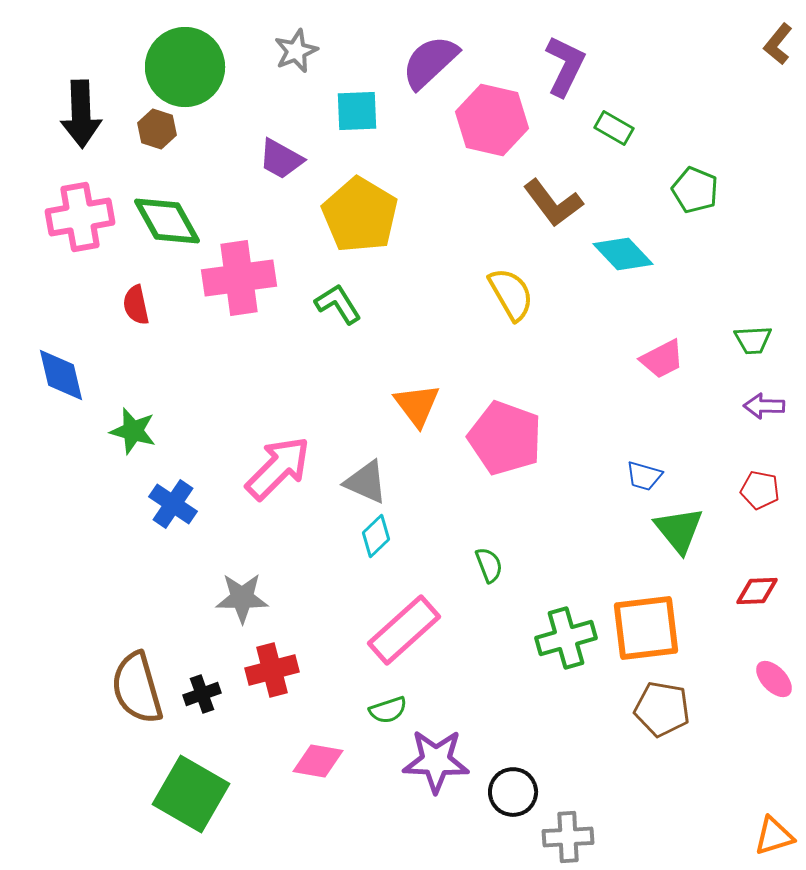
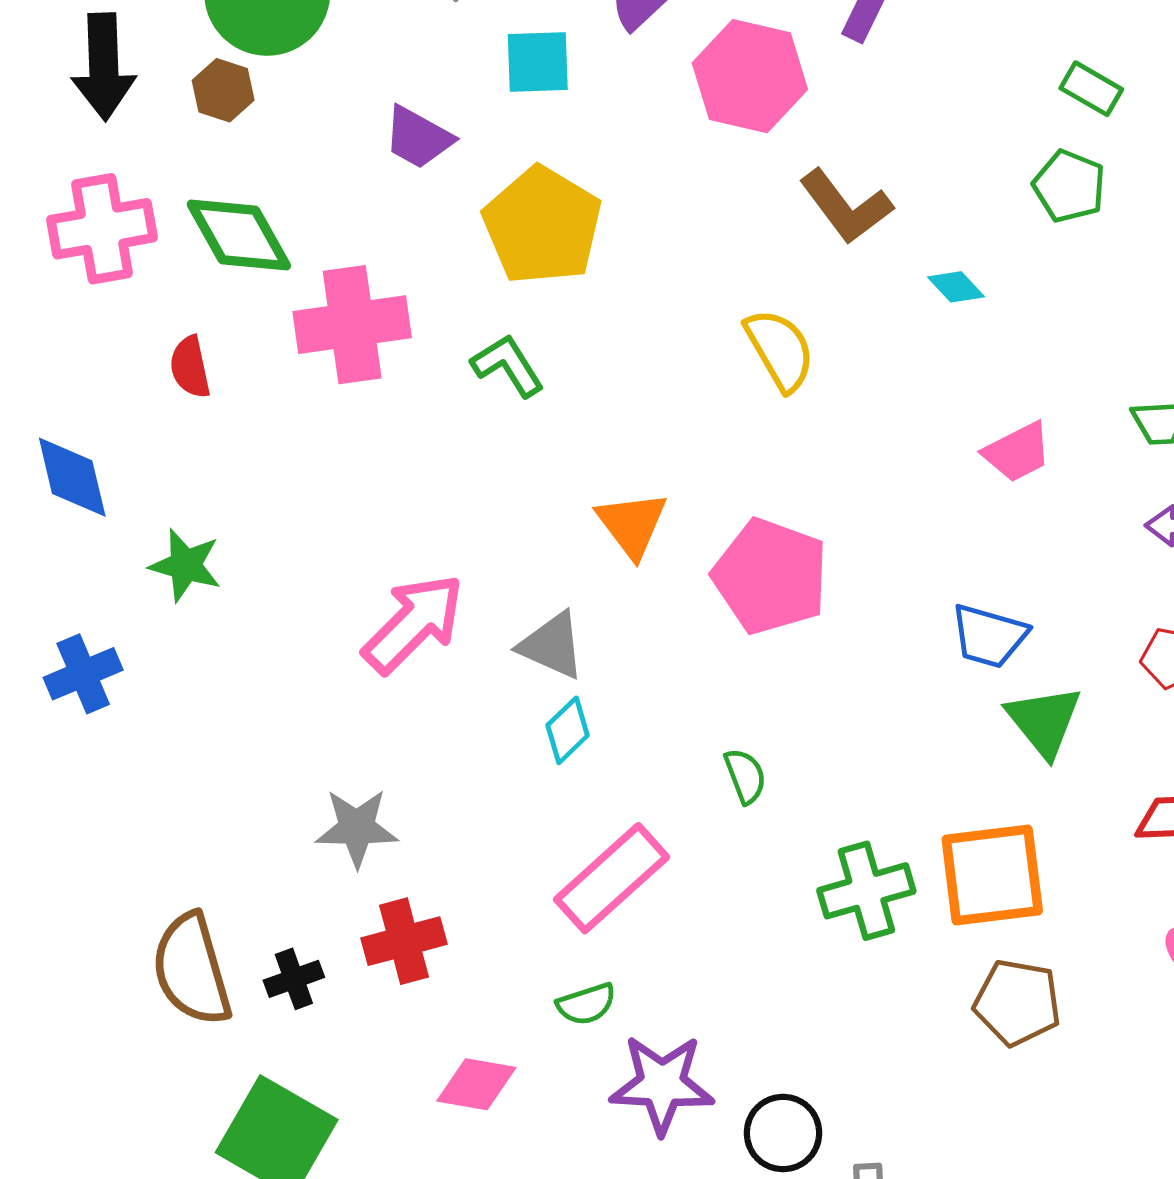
green rectangle: (614, 128) -> (1091, 89), moved
cyan diamond: (623, 254) -> (956, 287), size x0.6
blue trapezoid: (644, 476) -> (989, 636), size x1.4
blue cross: (173, 504) -> (83, 674), moved, turned 33

